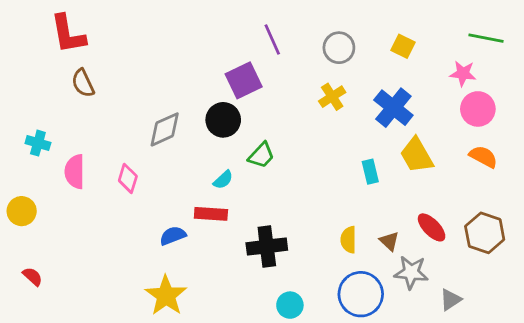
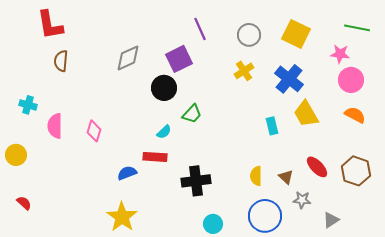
yellow square: (403, 46) -> (296, 34), size x1.6
brown semicircle: (83, 83) -> (61, 61), turned 30
gray diamond: (165, 129) -> (128, 58), moved
gray star: (411, 272) -> (302, 200), size x0.7

